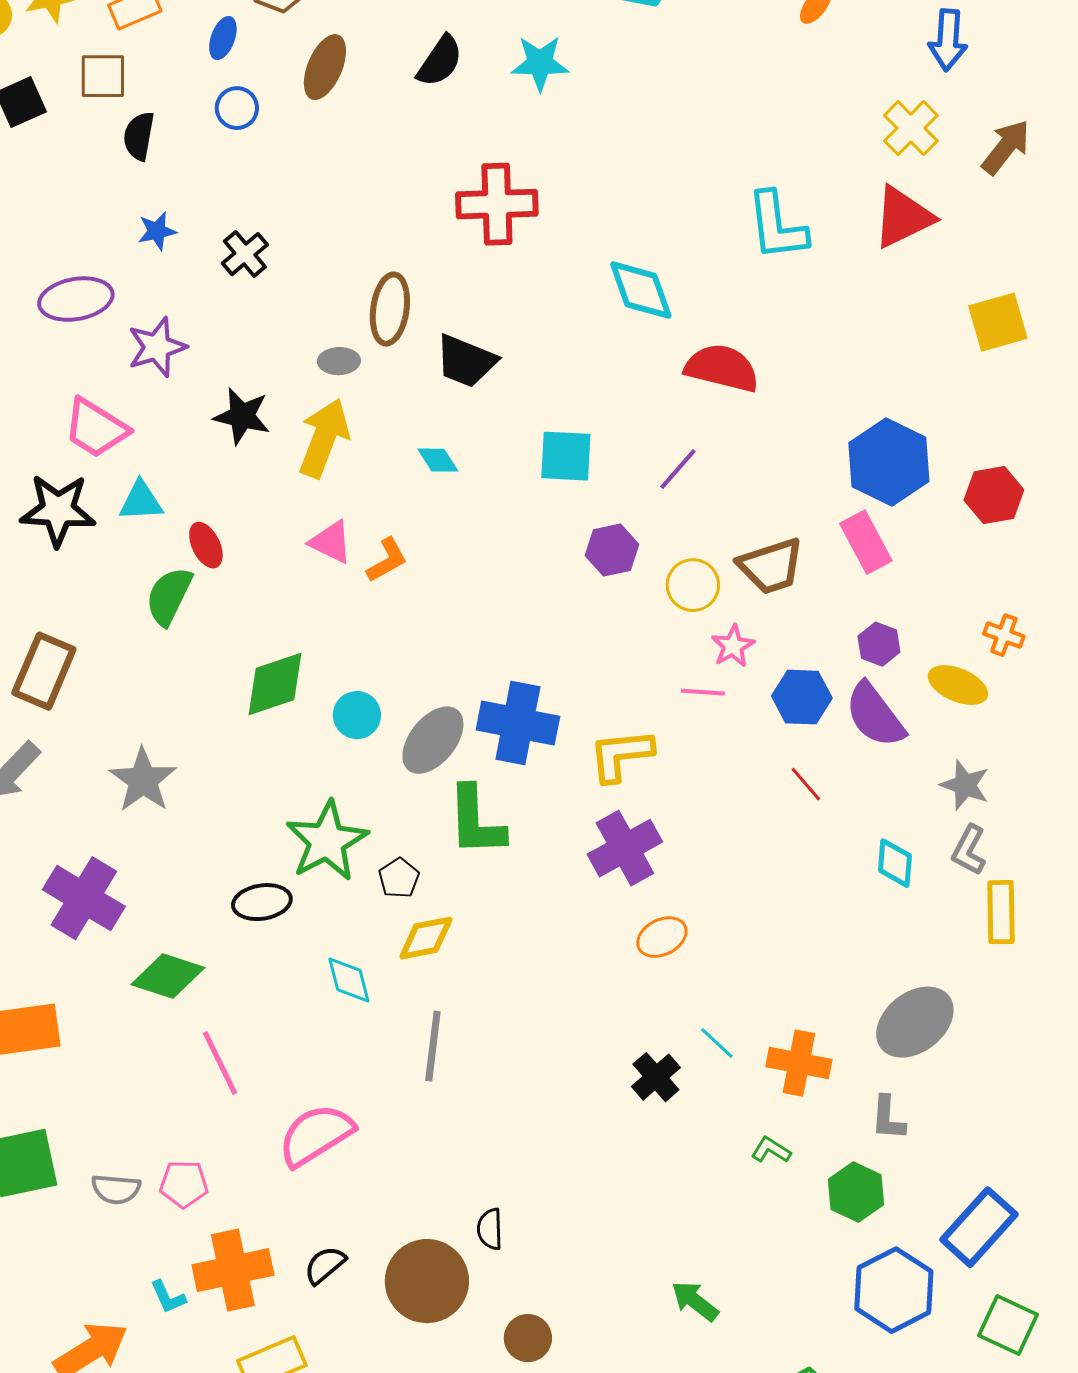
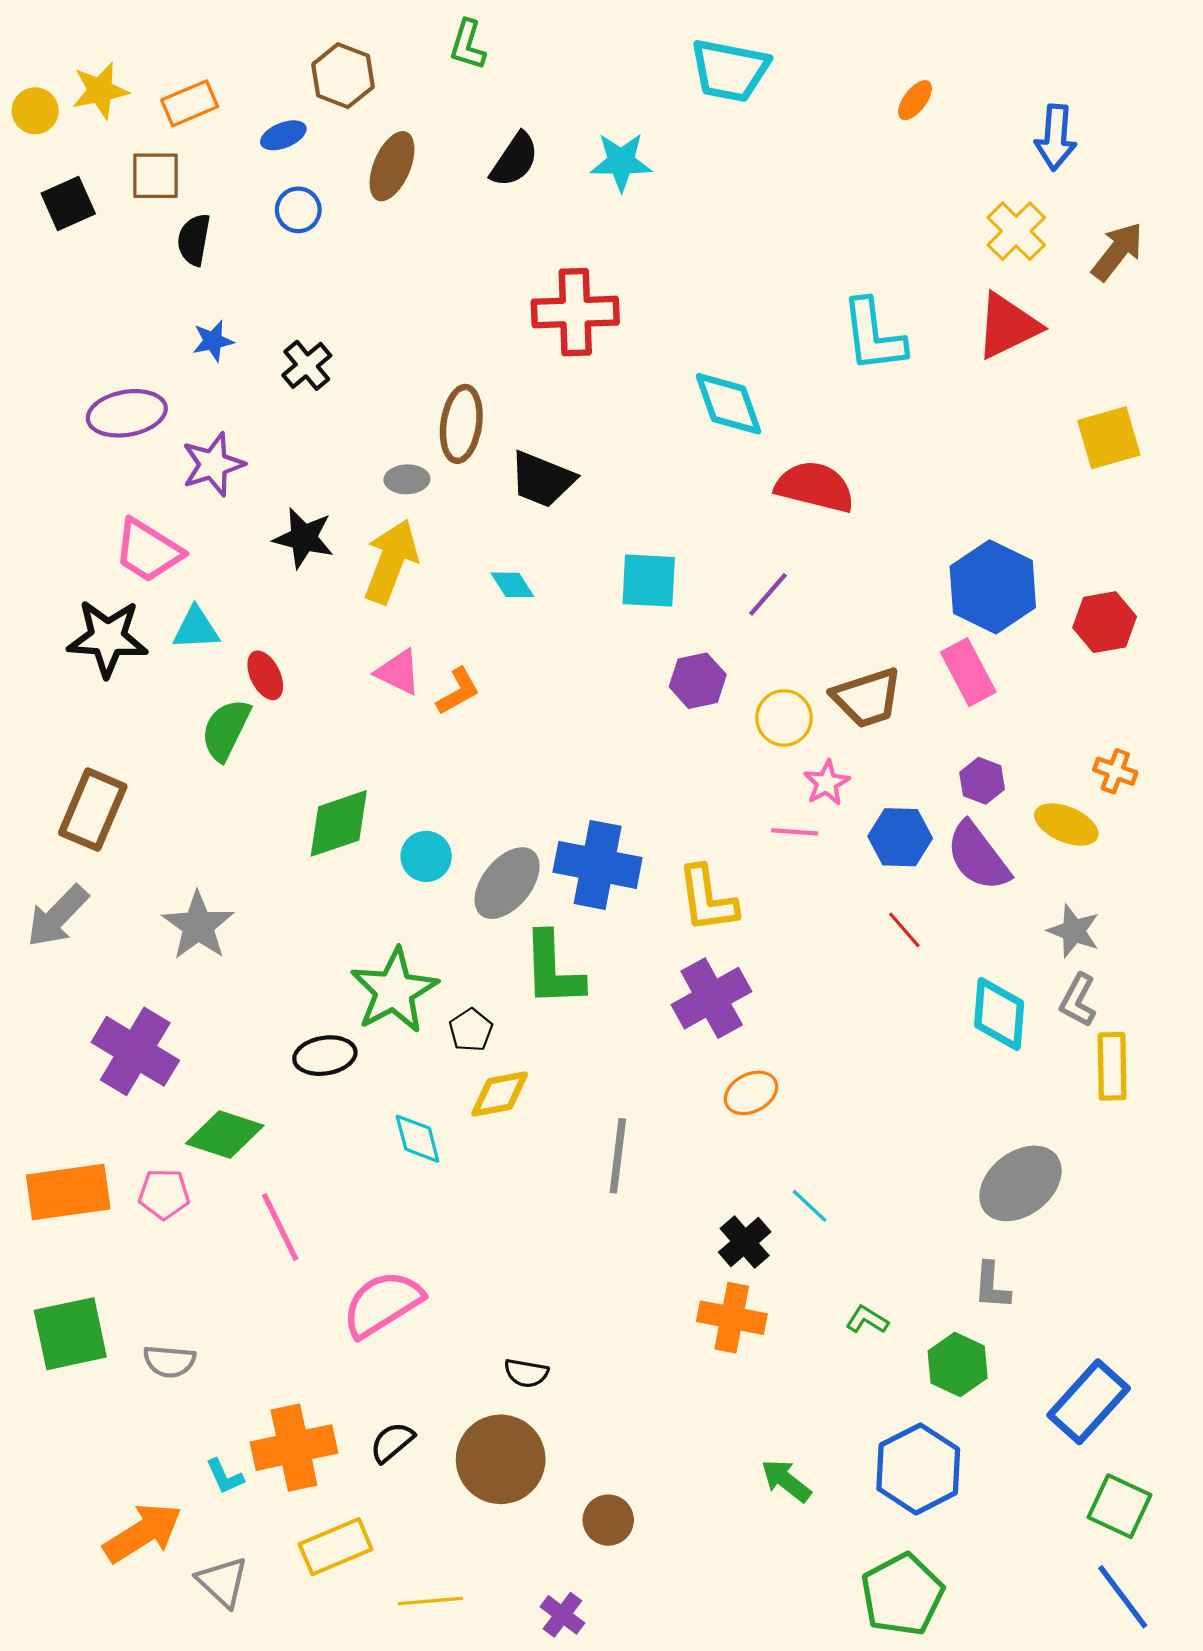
blue ellipse: (223, 38) -> (283, 135), turned 48
yellow L-shape: (621, 755) -> (707, 899), turned -92
cyan diamond: (895, 863) -> (999, 1014), size x1.4
gray line: (433, 1046) -> (618, 1156), moved
orange cross: (799, 1063) -> (732, 1318), moved
pink pentagon: (184, 1184) -> (164, 1194), moved
black semicircle: (490, 1229) -> (526, 1373), moved, turned -78
blue hexagon: (894, 1290) -> (918, 1469), moved

